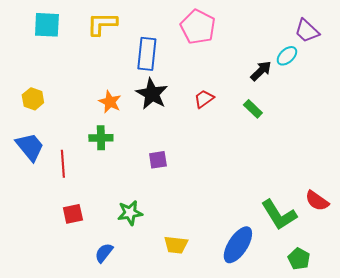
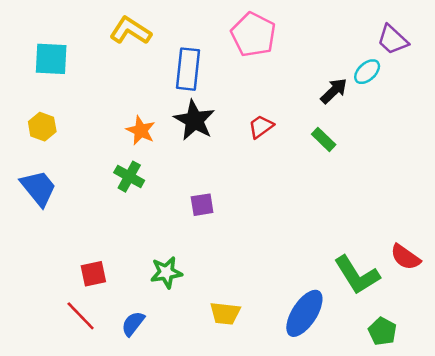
yellow L-shape: (102, 24) -> (130, 31), turned 32
cyan square: (47, 25) -> (51, 59), moved
green cross: (101, 138) -> (129, 177), turned 30
red line: (63, 164) -> (81, 316), moved, turned -40

